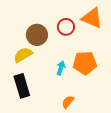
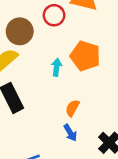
orange pentagon: (85, 63) -> (85, 56), turned 30

